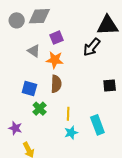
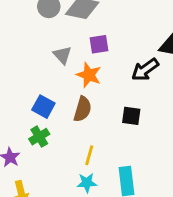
black square: (110, 86) -> (131, 116), moved
green cross: (40, 109) -> (39, 137), moved

